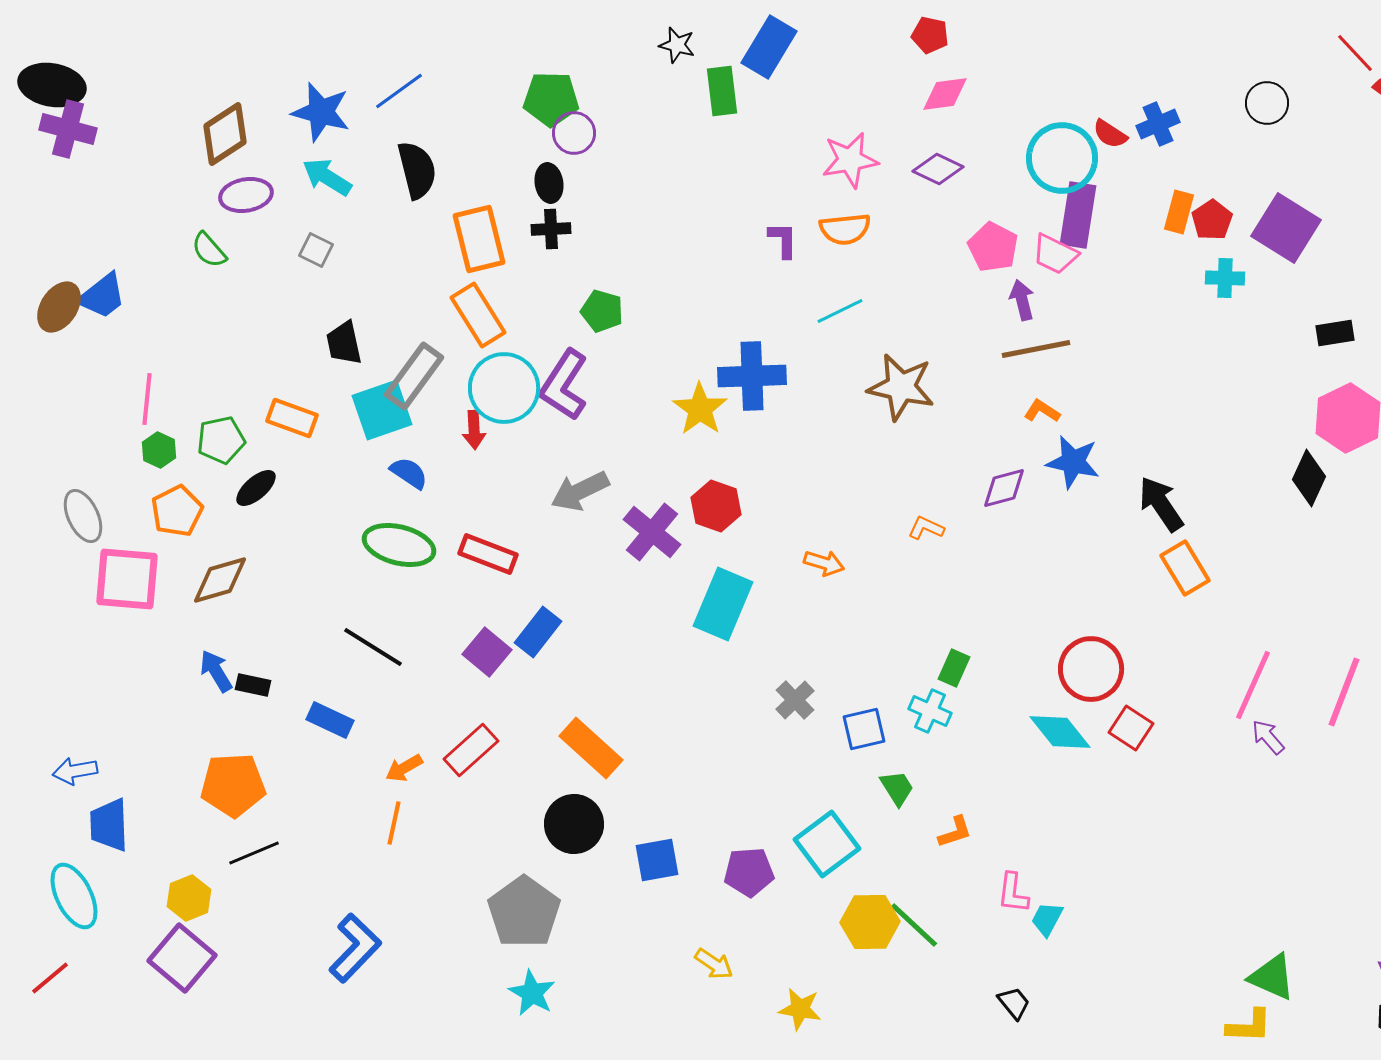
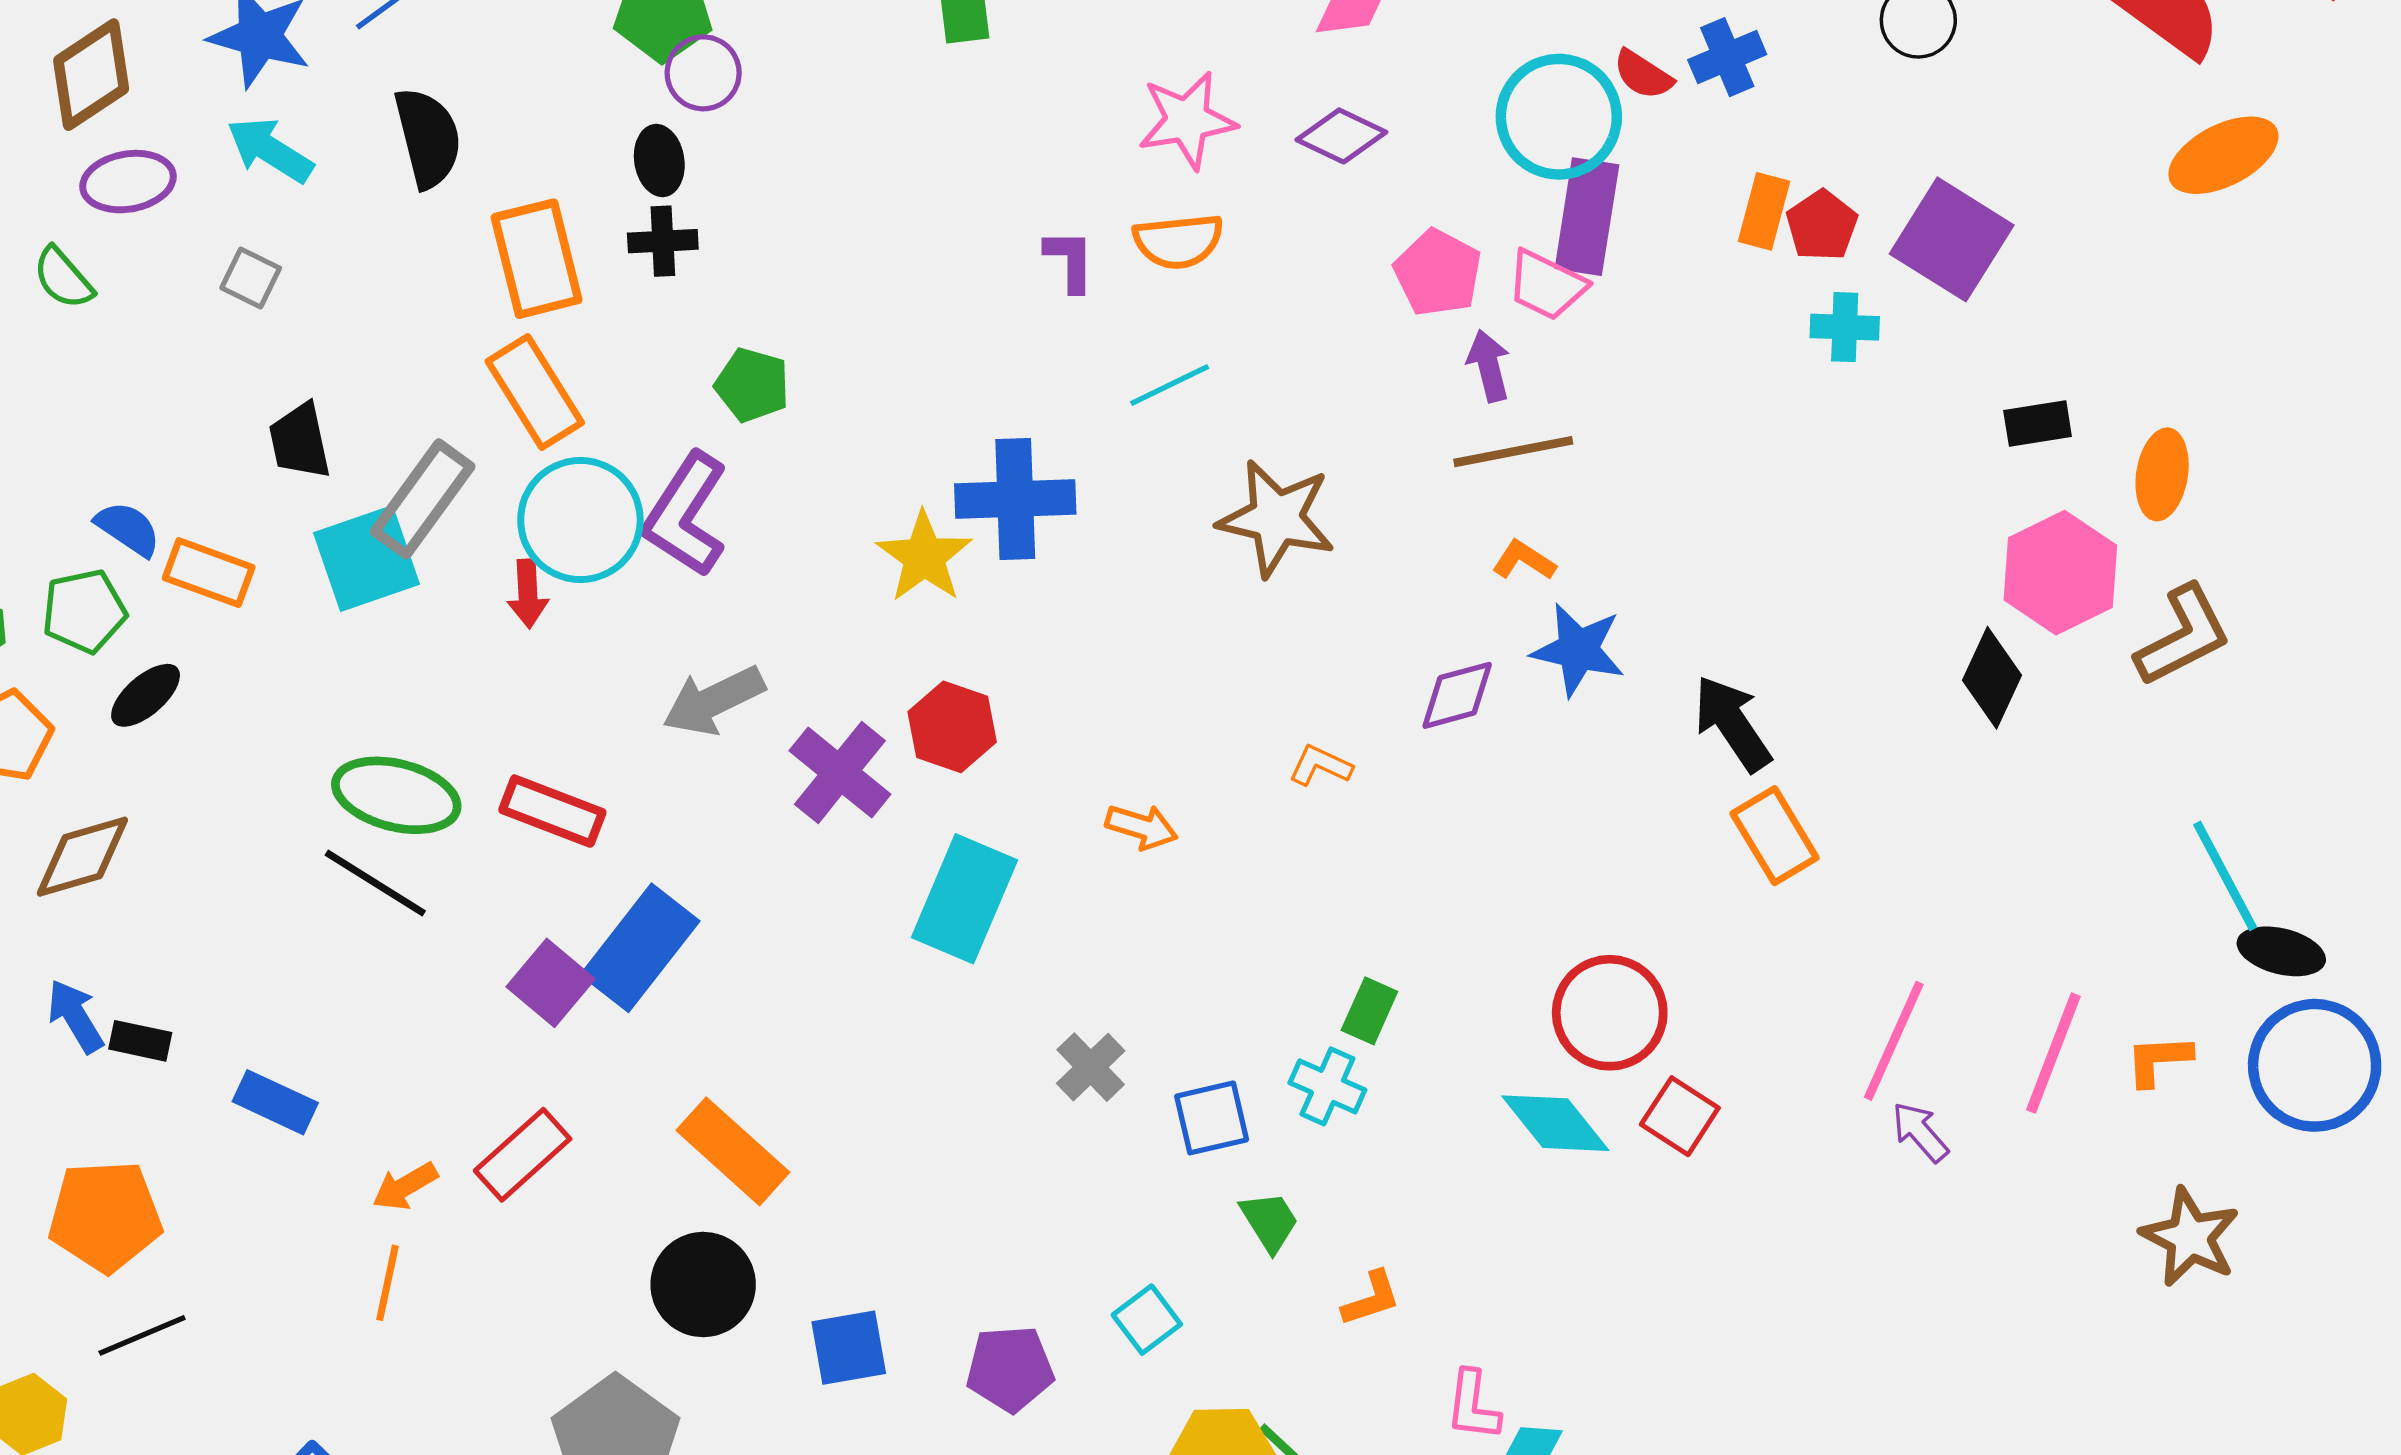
blue semicircle: (409, 473) -> (128, 529), moved
blue rectangle: (538, 632) -> (640, 948), size x1.4
black line: (373, 647) -> (375, 883), moved
cyan square: (827, 844) -> (1147, 1320), size x0.6

